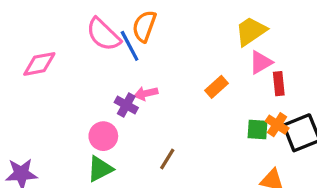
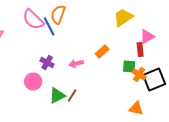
pink triangle: (261, 62) -> (147, 36), moved
pink arrow: (146, 93) -> (76, 64), moved
green square: (257, 130) -> (129, 66), moved
green triangle: (100, 169) -> (57, 96), moved

